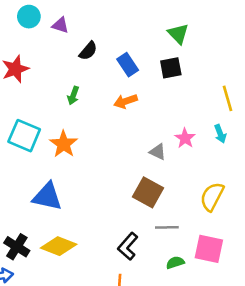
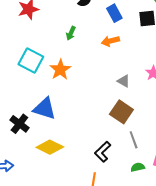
gray triangle: (158, 152) -> (124, 81), moved
gray line: (167, 227) -> (134, 140), turned 66
black cross: (17, 247) -> (19, 124), moved

